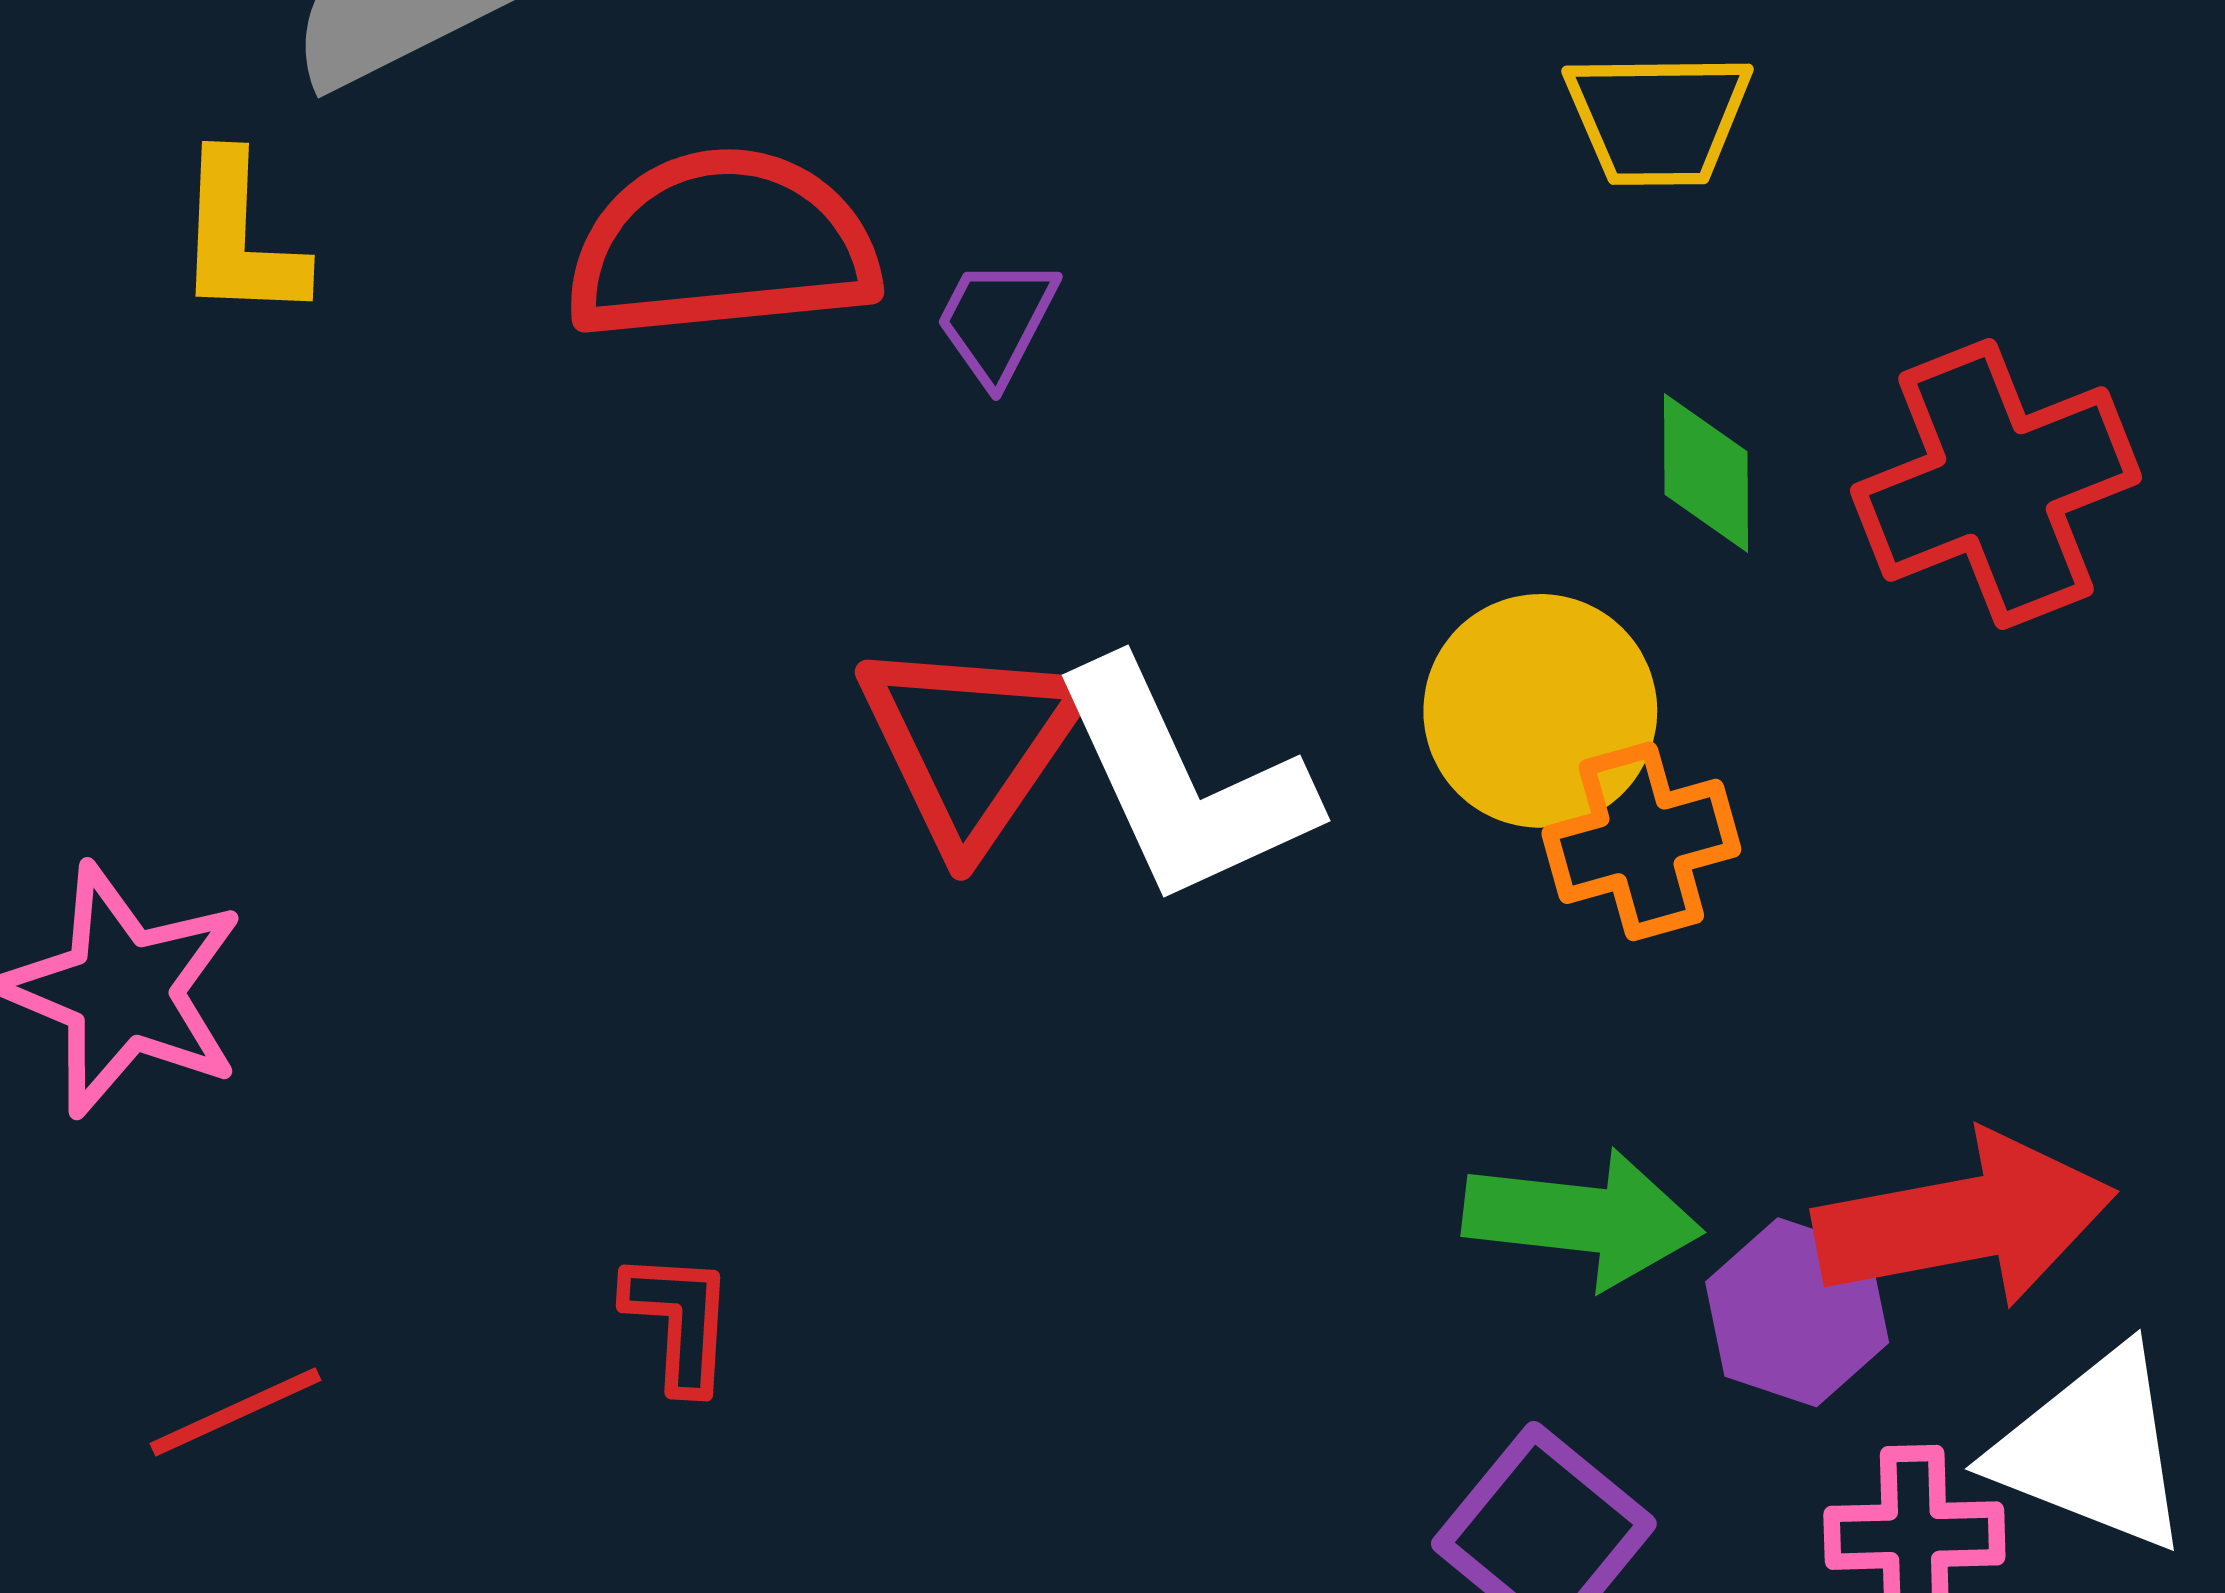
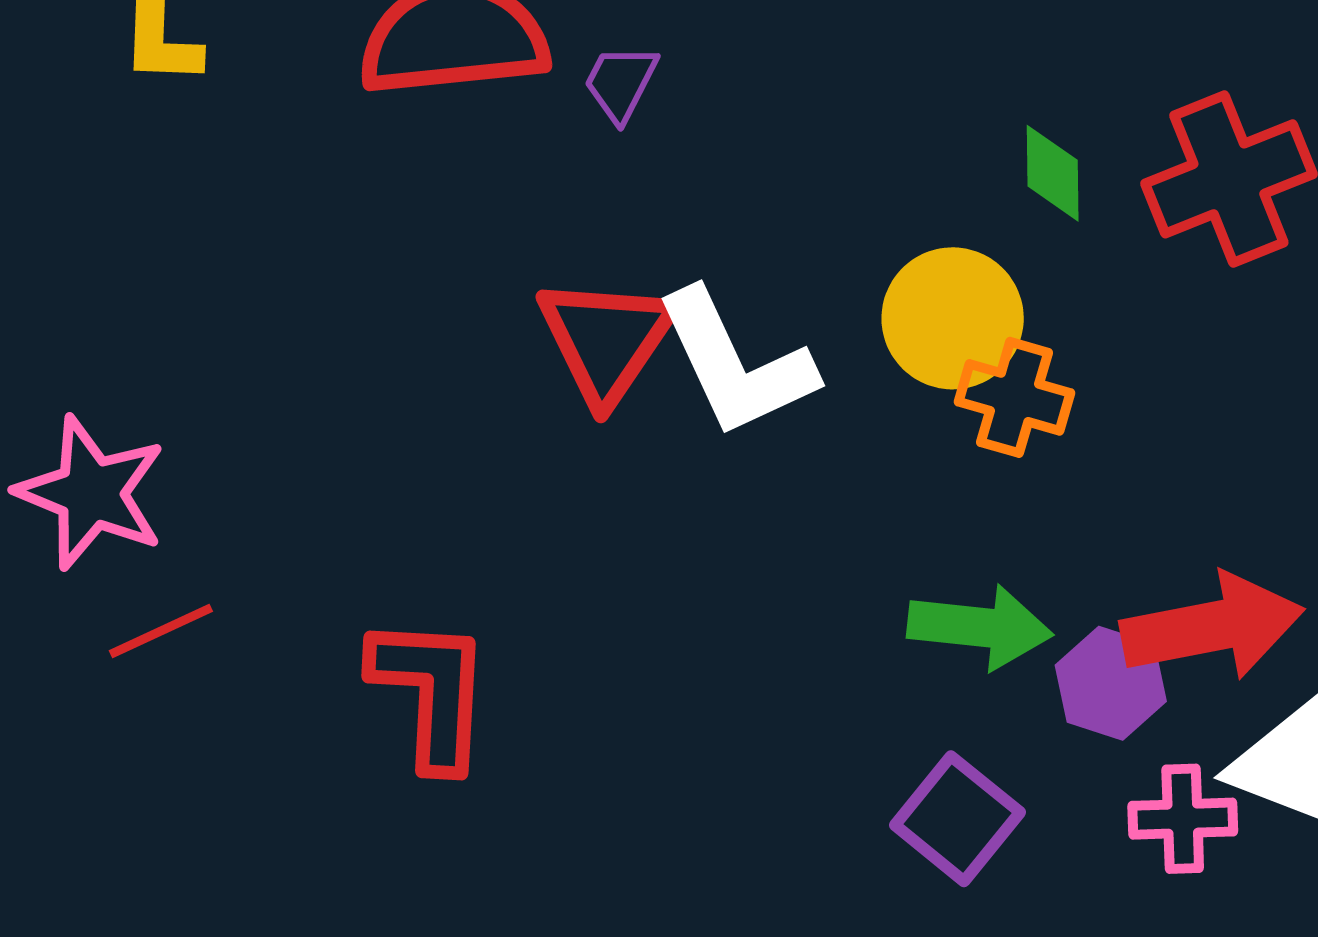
orange cross: (1641, 841) -> (1015, 397), turned 32
red L-shape: (679, 1321) -> (431, 692), size x1.8
red line: (235, 1412) -> (161, 631), moved

